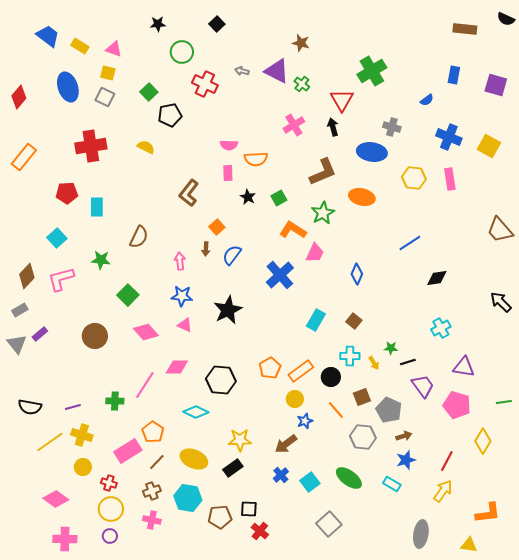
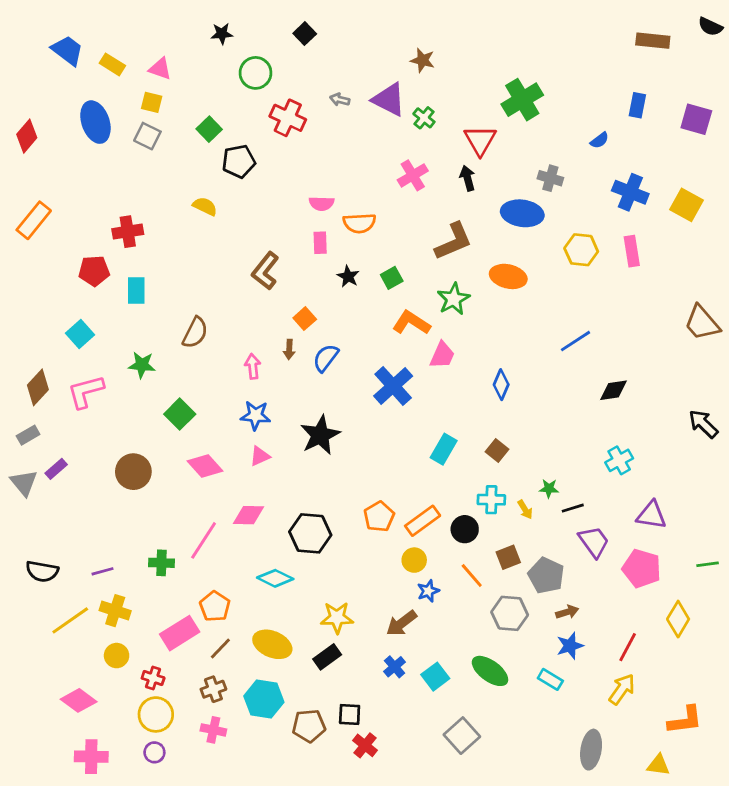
red cross: (91, 146) -> (128, 232), moved, size x0.7
pink triangle: (185, 325) -> (260, 456), turned -49

